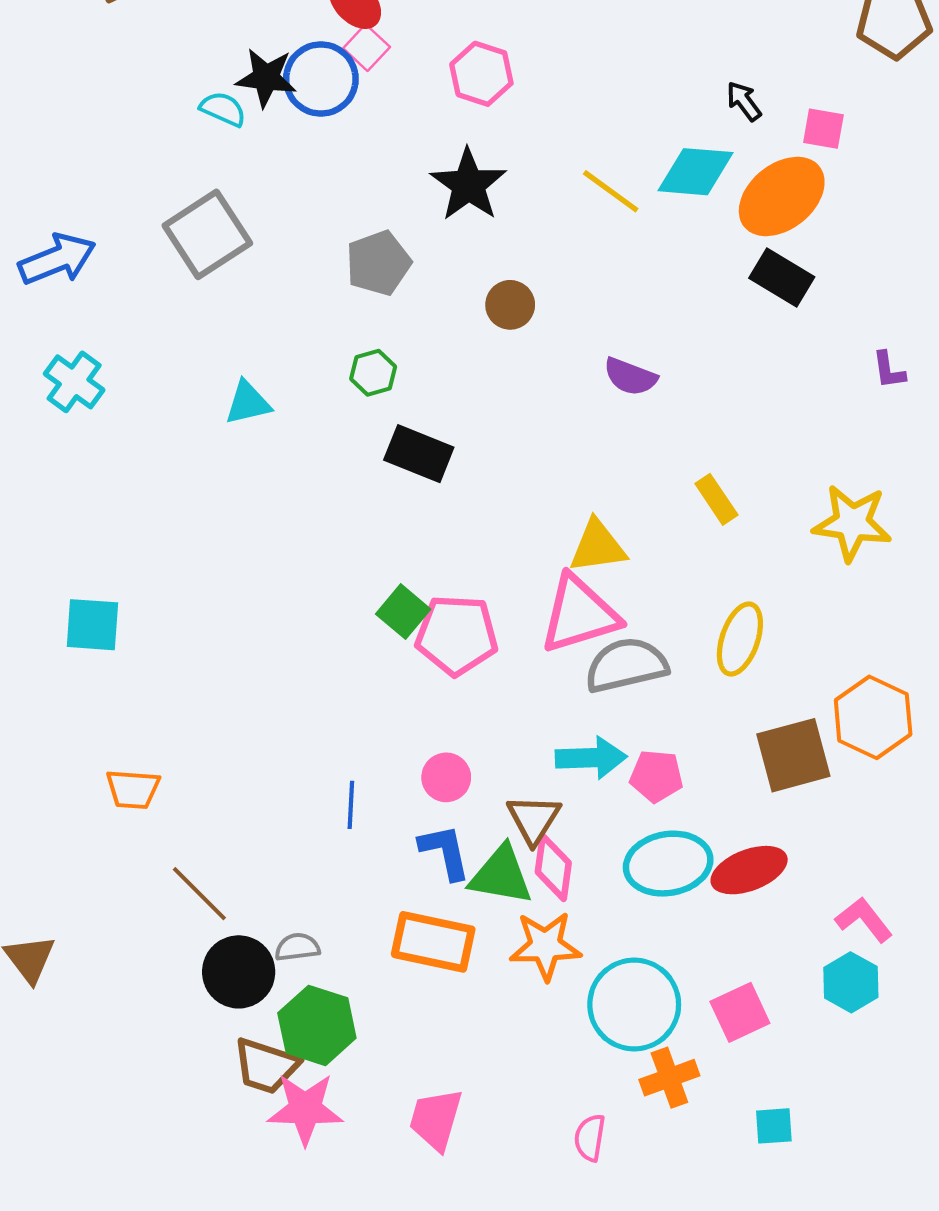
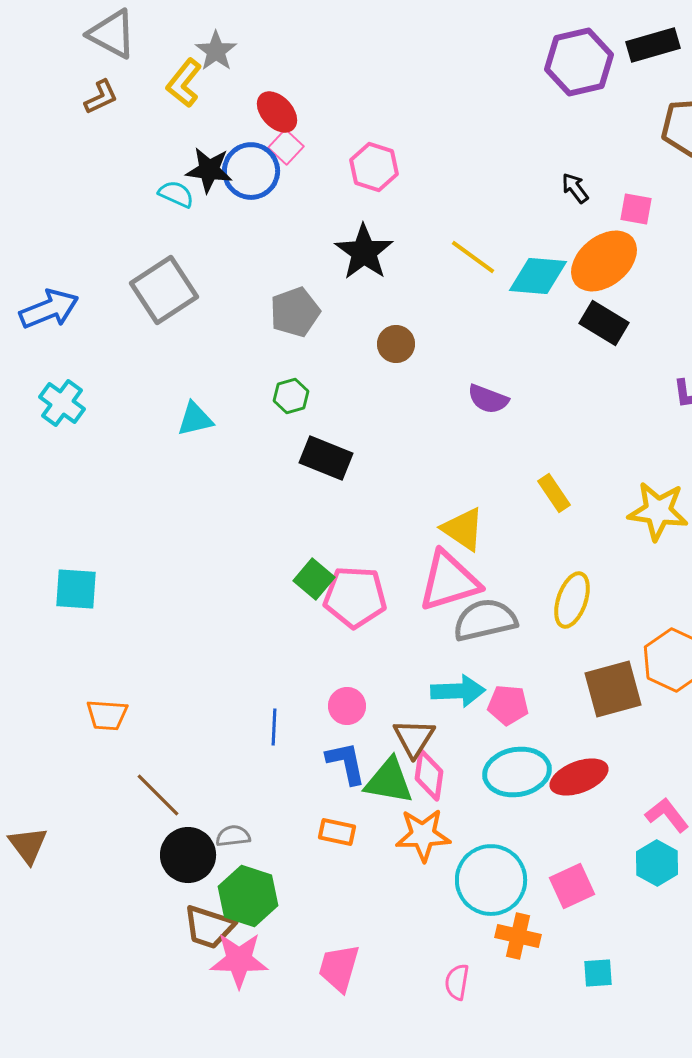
cyan diamond: (696, 172) -> (538, 276), moved
yellow triangle: (598, 546) -> (463, 529), turned 42
orange rectangle: (433, 942) -> (337, 832), size x0.6
orange cross: (669, 1078) -> (518, 936), turned 33

